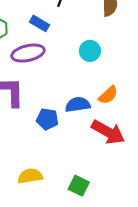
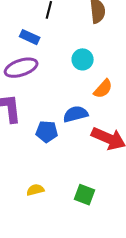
orange semicircle: (108, 95) -> (103, 89), moved
yellow semicircle: (30, 176) -> (35, 190), size x0.7

